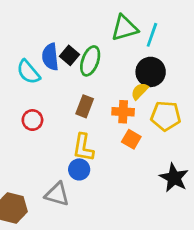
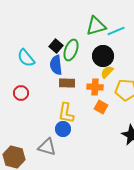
cyan line: (152, 35) -> (116, 31), turned 48
blue semicircle: (50, 57) -> (56, 65), moved
black circle: (151, 72) -> (103, 56), moved
brown rectangle: (85, 106) -> (67, 83), turned 70
red circle: (32, 120) -> (21, 93), moved

